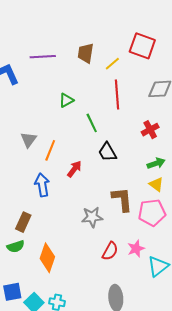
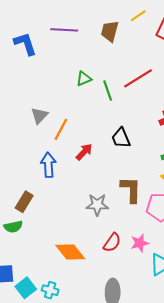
yellow line: (112, 64) -> (138, 16), moved
red line: (117, 94) -> (138, 78), turned 56
green line: (92, 123) -> (108, 91), moved
orange diamond: (47, 258) -> (70, 252), moved, turned -64

